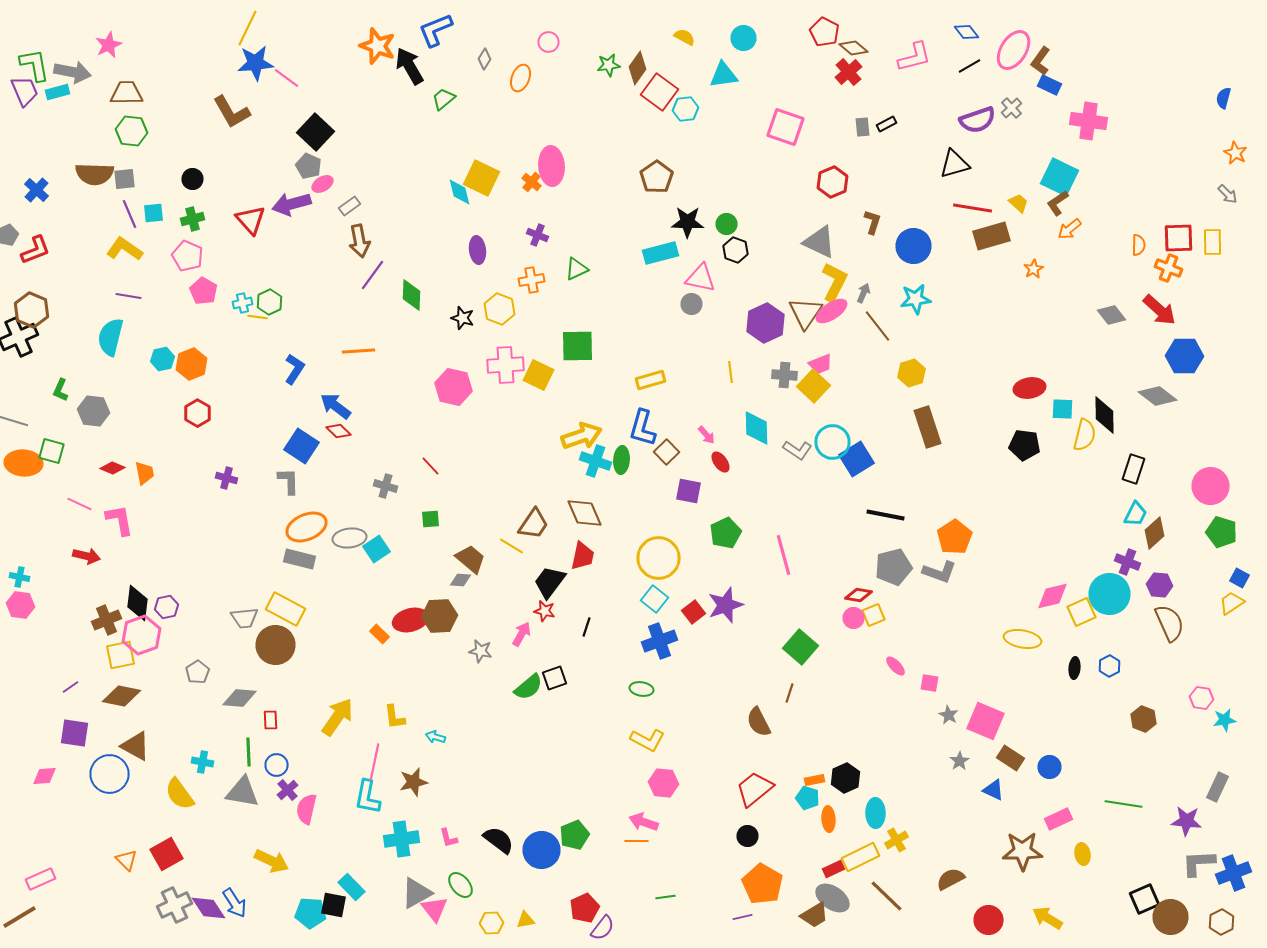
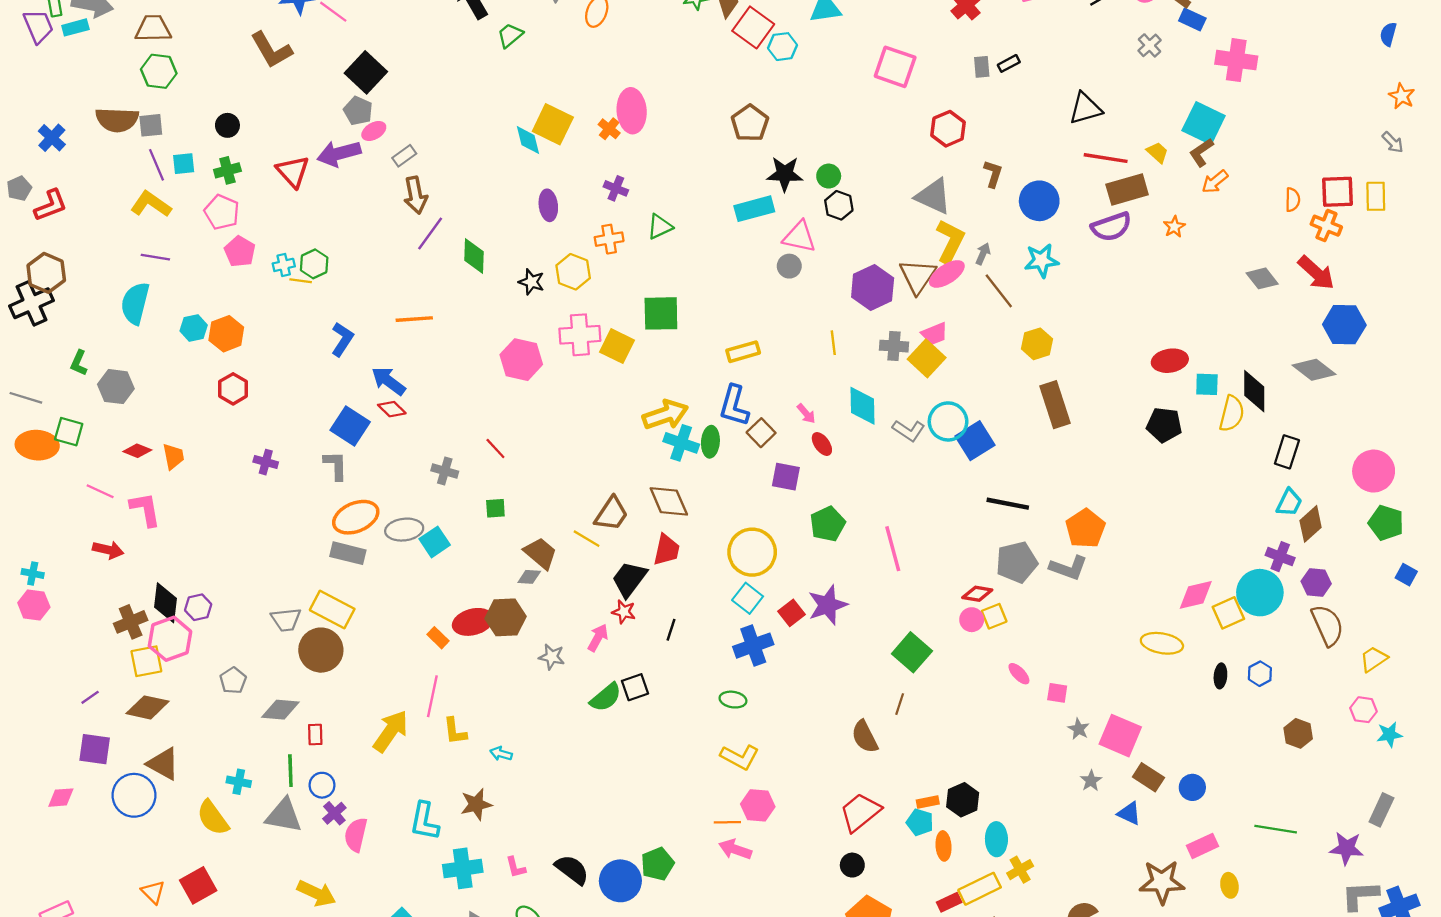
purple semicircle: (978, 120) -> (1111, 227), moved
yellow trapezoid: (1232, 603) -> (1374, 659), moved
pink line: (374, 762) -> (432, 696), moved
orange line: (636, 841) -> (727, 822), moved

